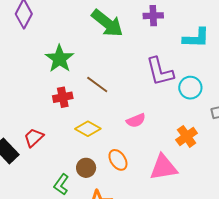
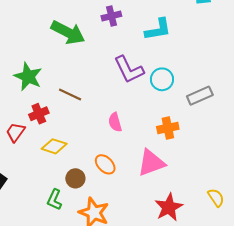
pink semicircle: (136, 120) -> (115, 122), turned 108
yellow diamond: (88, 129) -> (54, 146), moved
orange cross: (187, 136) -> (168, 128), turned 35
red trapezoid: (34, 138) -> (16, 132), moved

